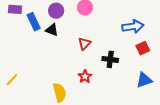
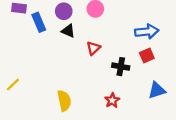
black triangle: (52, 30) -> (68, 31), moved
red square: (143, 48) -> (147, 56), moved
red star: (85, 77) -> (112, 100), moved

